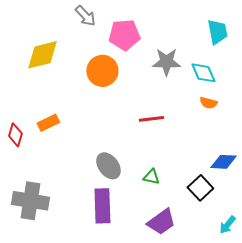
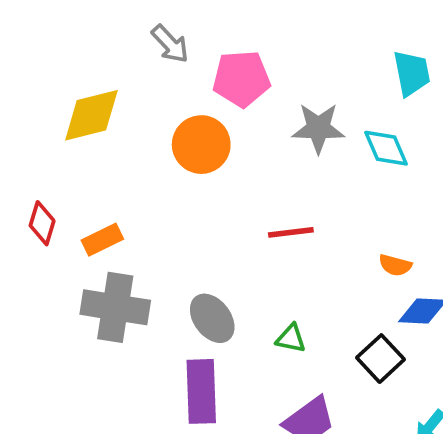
orange semicircle: (208, 103) -> (395, 265), moved
red diamond: (15, 135) -> (42, 223), moved
gray cross: (30, 201) -> (115, 307), moved

